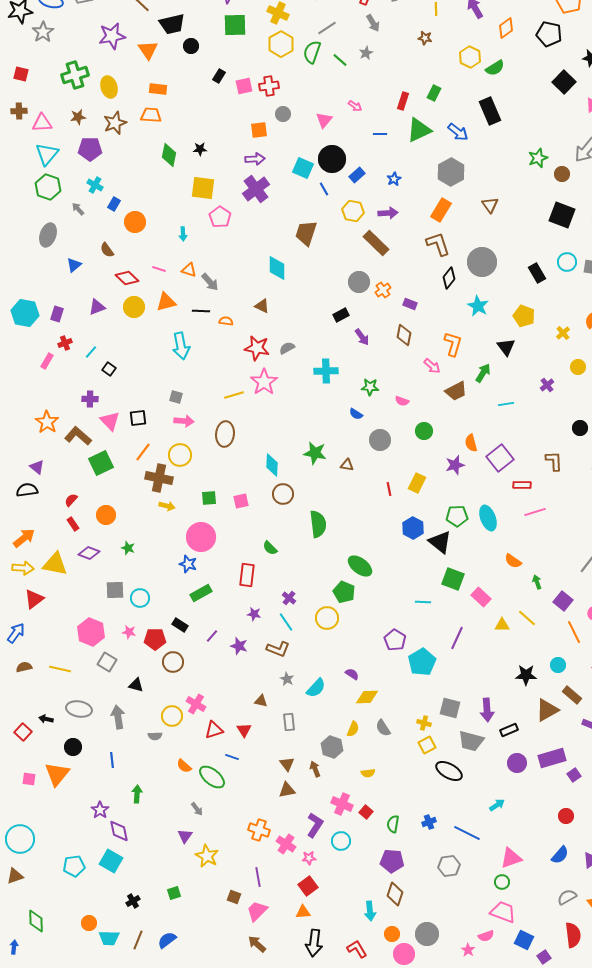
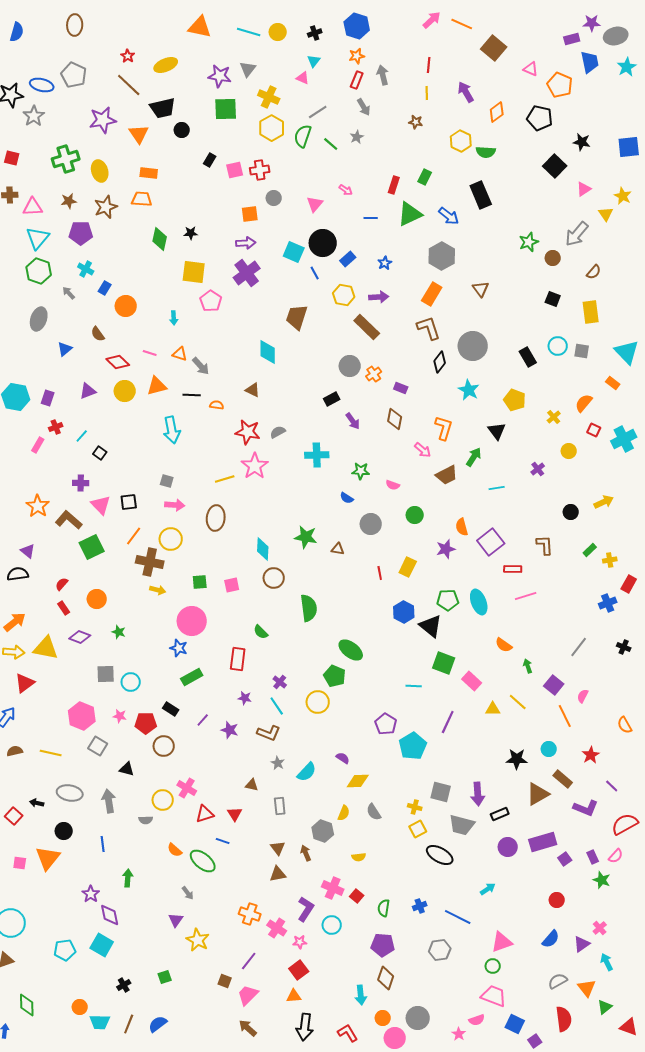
green semicircle: (495, 68) -> (486, 152), turned 36
black square: (562, 215) -> (553, 299), size x0.6
purple line: (258, 877) -> (249, 961), turned 48

